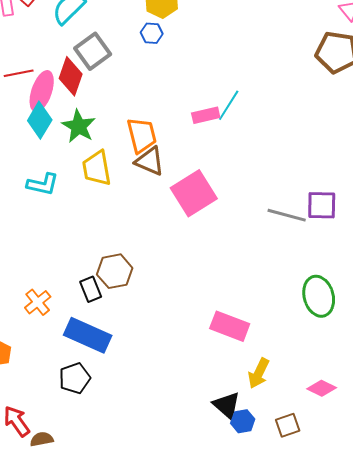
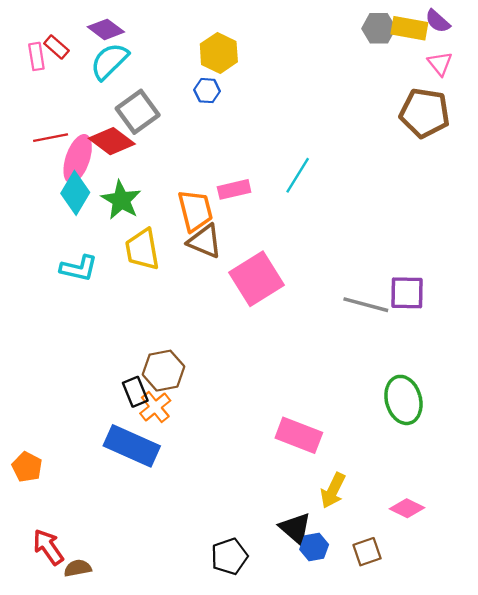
red diamond: (71, 76) -> (112, 141), turned -72
pink rectangle: (206, 115) -> (234, 189), moved
orange cross: (38, 302) -> (155, 407), moved
black pentagon: (75, 378) -> (229, 556), moved

